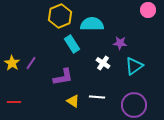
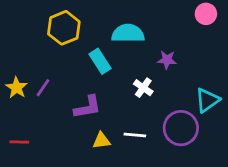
yellow hexagon: (60, 16) -> (64, 28), moved
cyan triangle: (134, 66) -> (207, 100), moved
yellow triangle: (73, 101) -> (101, 141), turned -40
purple circle: (134, 105) -> (181, 128), moved

